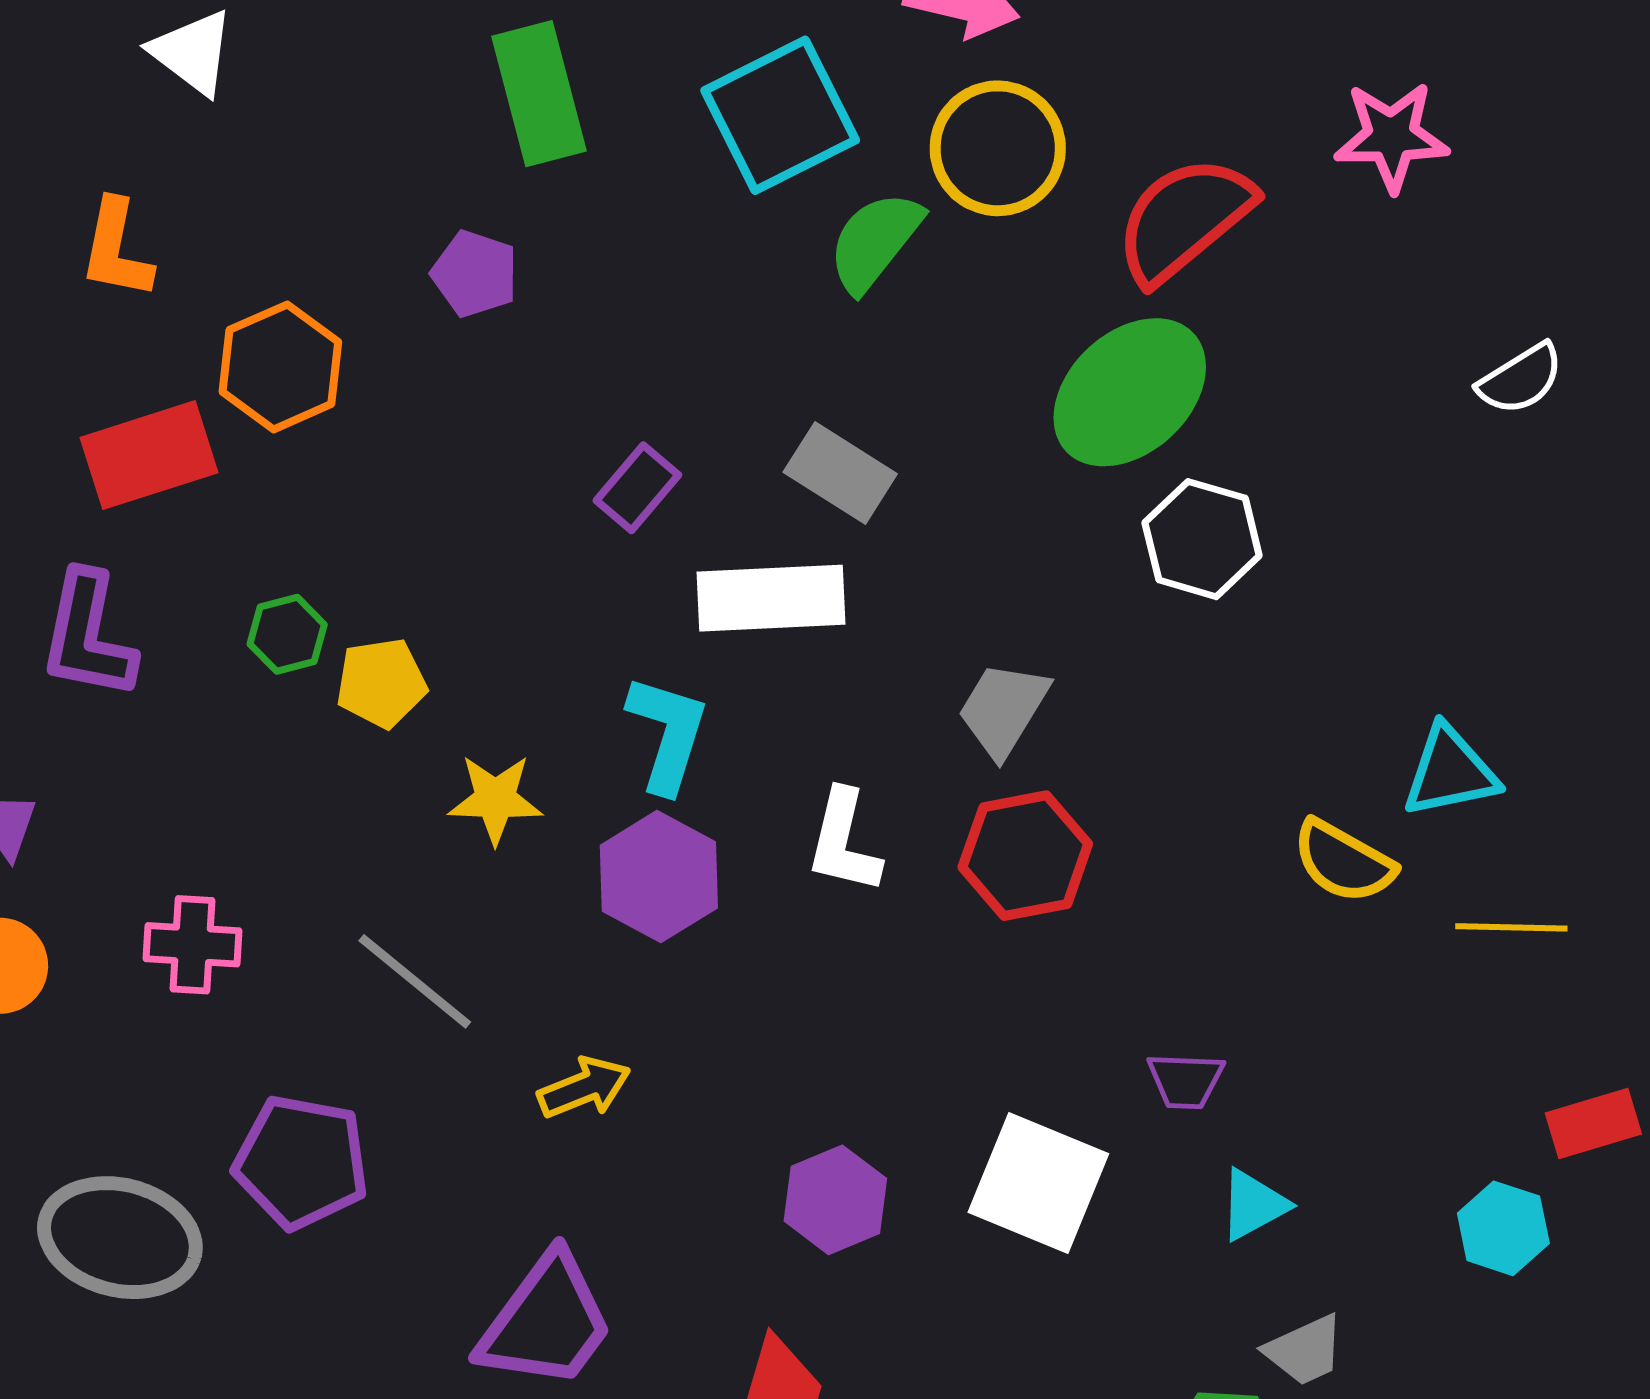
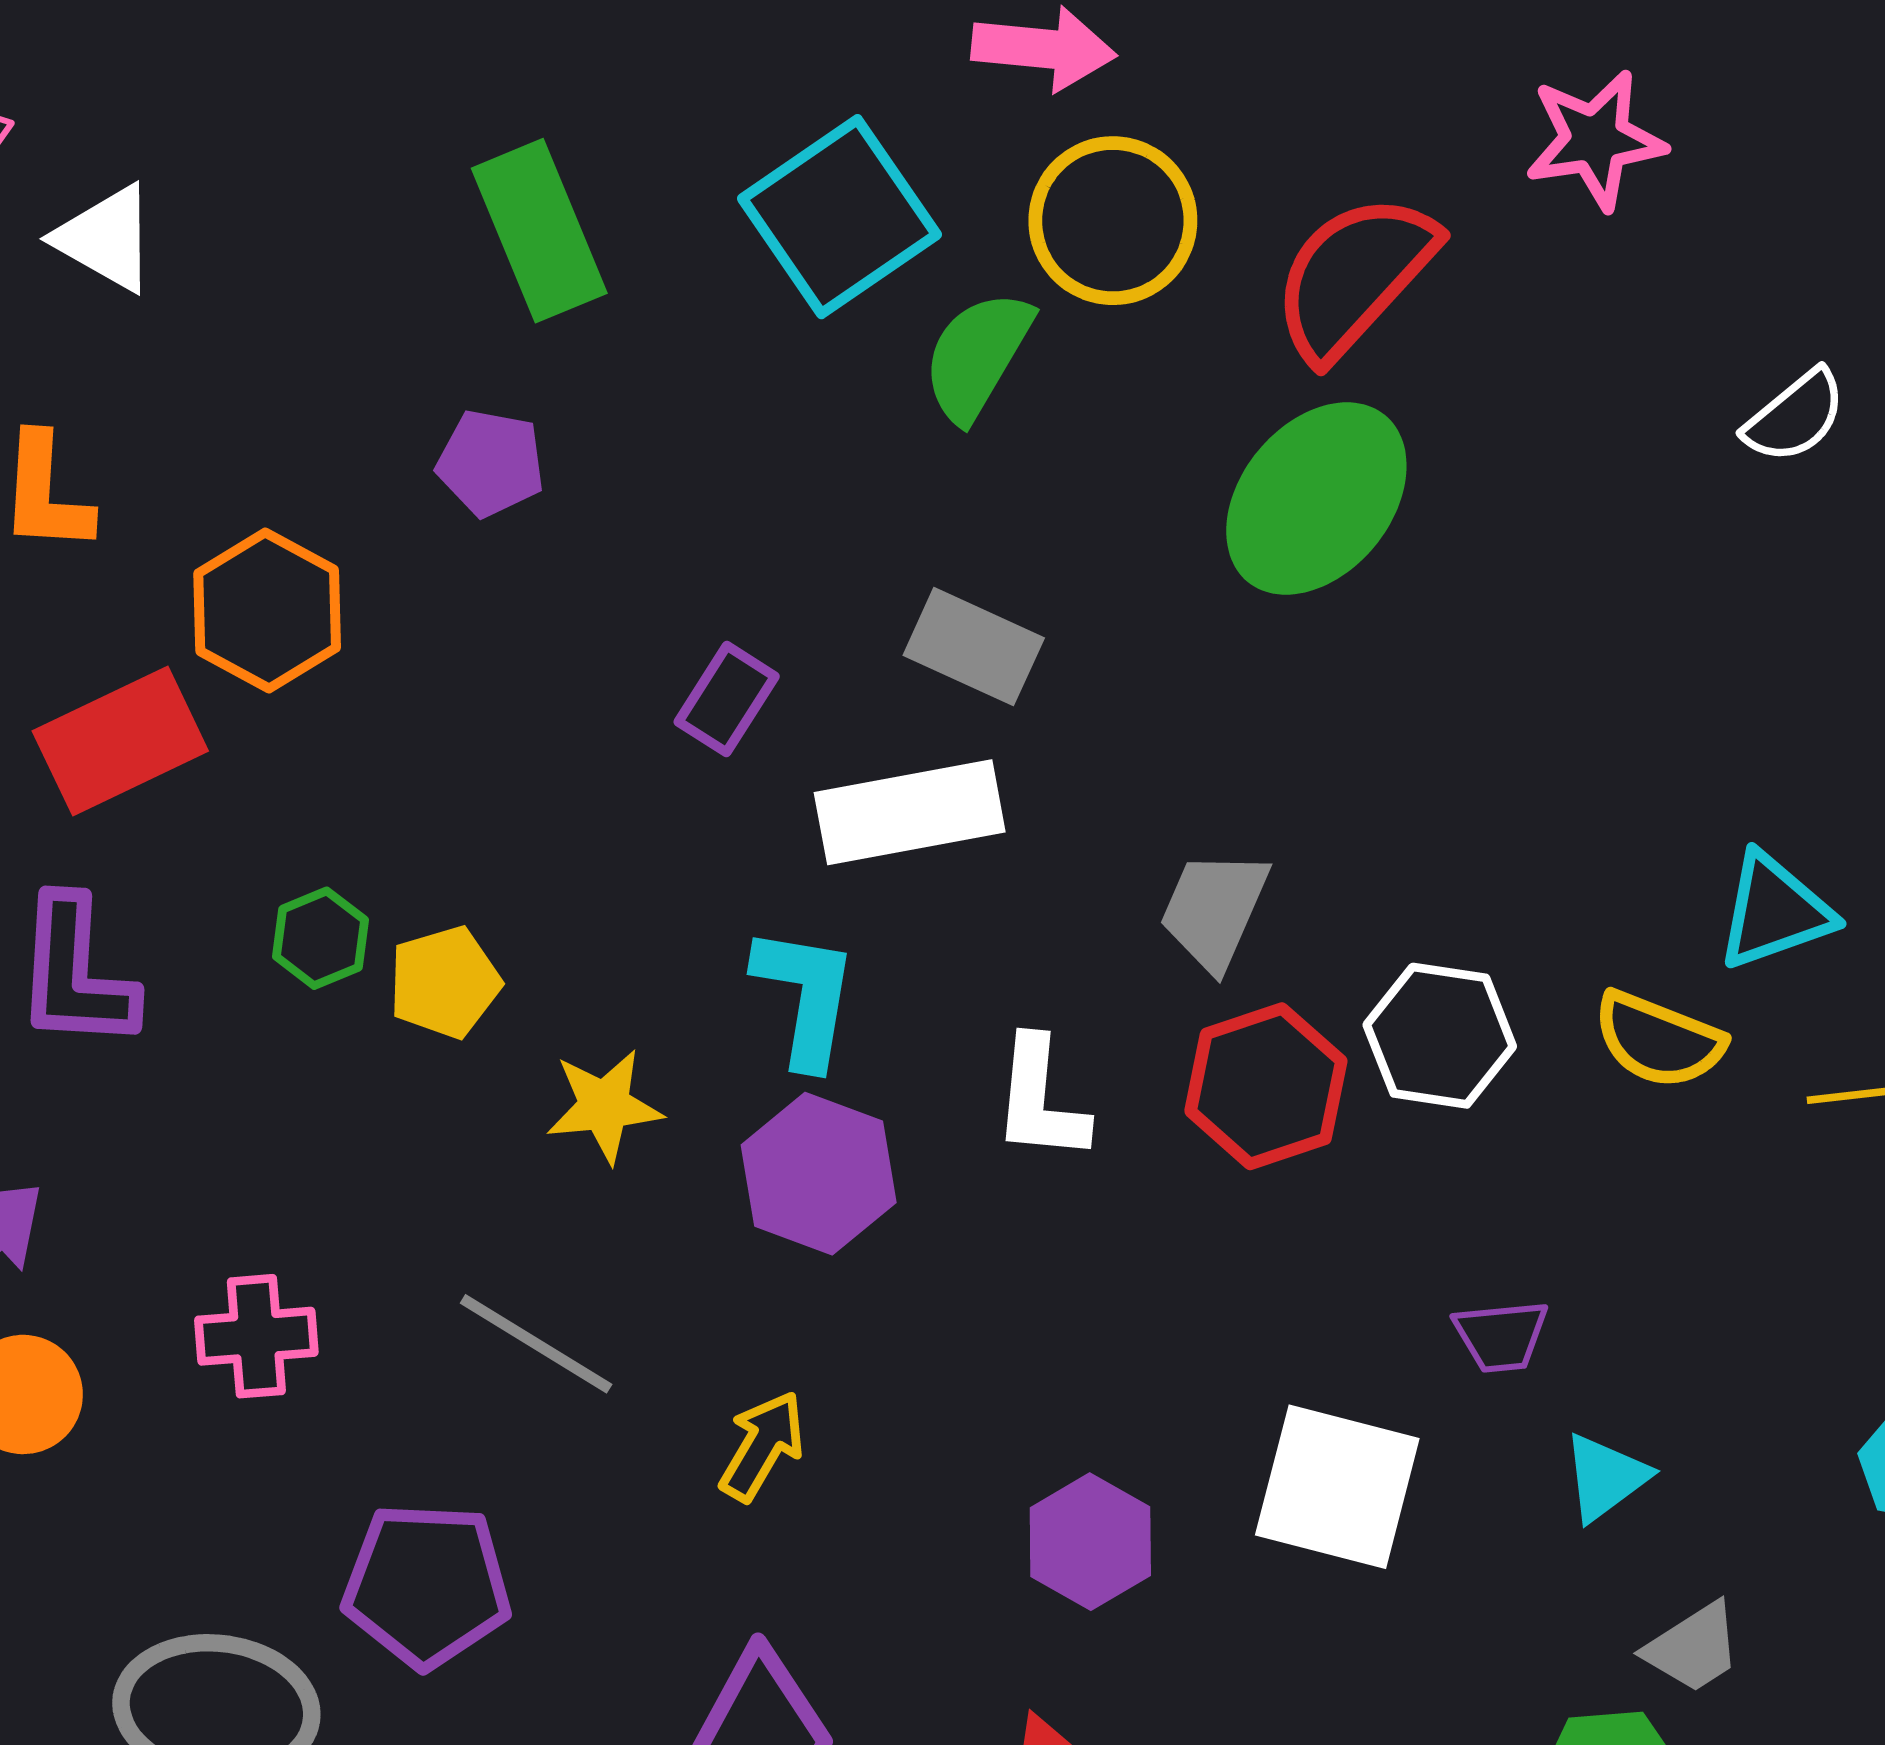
white hexagon: (1202, 539) -> (1440, 1036), moved
yellow arrow: (584, 1088) -> (762, 1446), turned -30

